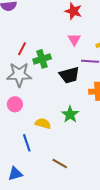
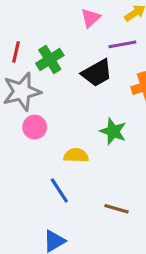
pink triangle: (74, 39) -> (91, 18), turned 32
pink circle: (15, 104) -> (35, 127), moved

